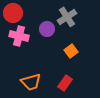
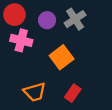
purple circle: (47, 29) -> (47, 20), moved
orange square: (71, 51) -> (62, 57), moved, size x1.5

